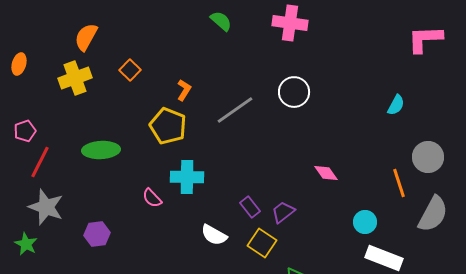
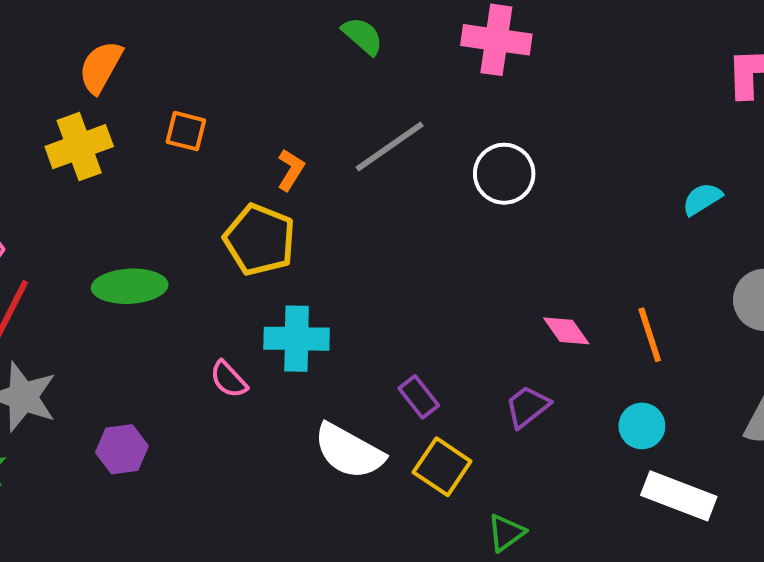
orange square: (130, 70) -> (186, 131), turned -30
cyan semicircle: (396, 105) -> (702, 199), turned -150
gray line: (235, 110) -> (390, 147), moved
orange line: (399, 183) -> (650, 335), moved
purple trapezoid: (283, 212) -> (527, 407), moved
white semicircle: (214, 235) -> (349, 451), size x1.4

